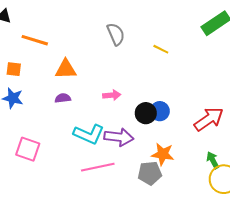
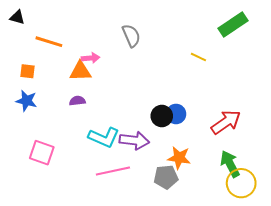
yellow line: (161, 49) -> (198, 57), moved
pink arrow: (112, 95) -> (91, 58), moved
green arrow: (213, 160) -> (230, 164), size x1.5

